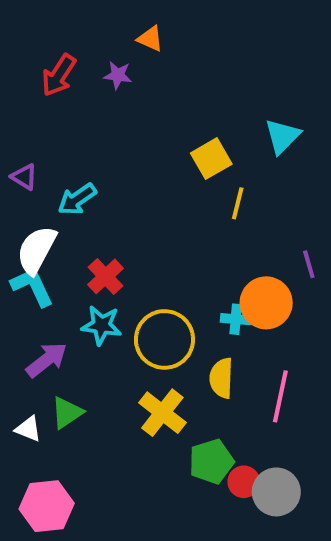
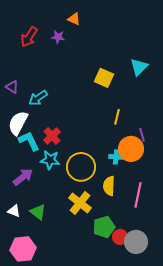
yellow square: (211, 159) -> (104, 78), turned -36
yellow line: (238, 203) -> (117, 117), moved
purple line: (309, 264) -> (142, 135), moved
cyan L-shape: (32, 287) -> (29, 141), moved
green triangle: (67, 413) -> (38, 212), moved, turned -48

